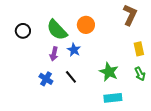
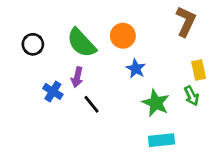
blue star: (74, 50) -> (136, 69), moved
green arrow: (140, 74) -> (192, 96), moved
black line: (71, 77) -> (91, 104), moved
blue cross: (46, 79) -> (53, 91), moved

